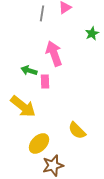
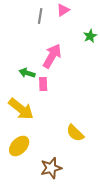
pink arrow: (54, 53) -> (52, 56), turned 50
yellow ellipse: (39, 143) -> (19, 146), moved

